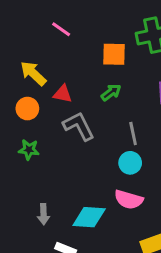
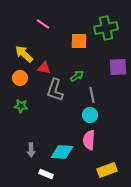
green arrow: (111, 92) -> (77, 76), moved
gray L-shape: (79, 126) -> (55, 90), turned -135
pink semicircle: (129, 200) -> (89, 140), turned 78

